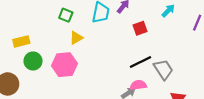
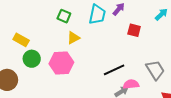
red square: (140, 28) -> (134, 30), turned 32
yellow rectangle: (21, 41) -> (21, 40), turned 42
black line: (140, 62) -> (114, 70), moved

